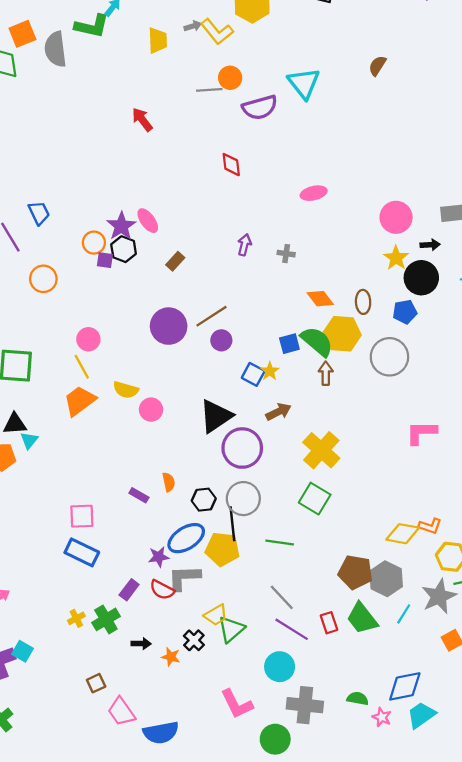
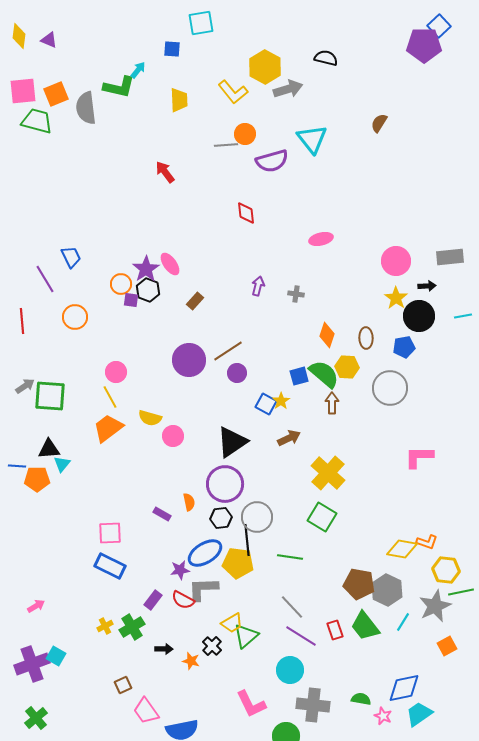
gray arrow: (193, 26) -> (288, 89), moved, size x1.8
orange diamond: (320, 299) -> (327, 335), turned 55
yellow hexagon: (342, 334) -> (347, 367), size x0.7
purple circle: (242, 448) -> (225, 484), moved

